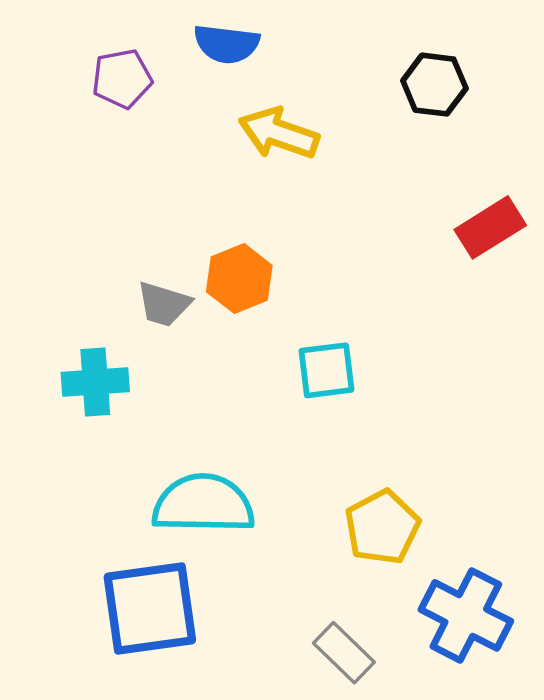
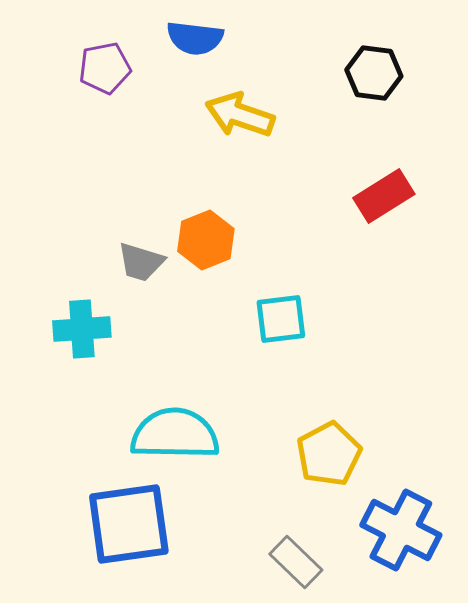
red rectangle: (490, 227) -> (384, 196), moved

